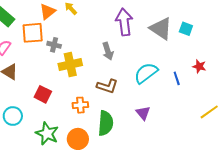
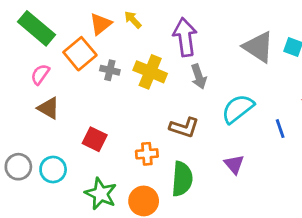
purple arrow: (124, 22) -> (185, 37), moved
orange square: (33, 33) -> (80, 54), turned -35
gray arrow: (108, 51) -> (199, 77), moved
yellow cross: (70, 65) -> (150, 72), moved, turned 35
blue line: (177, 78) -> (280, 129), moved

